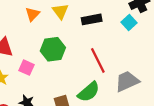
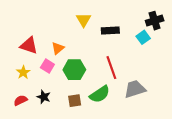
orange triangle: (32, 14) -> (58, 48), moved
green hexagon: (53, 49) -> (74, 70), moved

